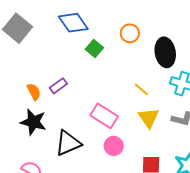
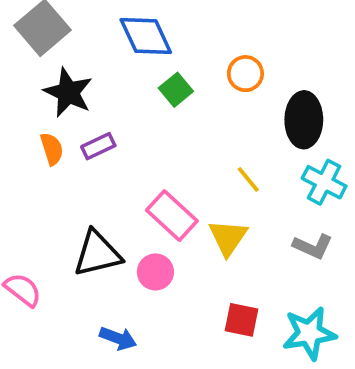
yellow triangle: (149, 118) -> (228, 237), moved
black star: (33, 122) -> (68, 92), moved
pink circle: (114, 146) -> (155, 272), moved

